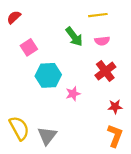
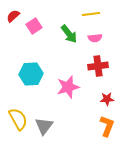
pink square: (29, 47) -> (34, 26), moved
red cross: (105, 71) -> (98, 66), turned 30
cyan hexagon: (48, 75) -> (31, 74), moved
pink star: (73, 94) -> (68, 87), size x1.6

